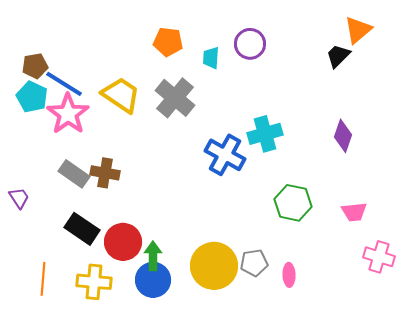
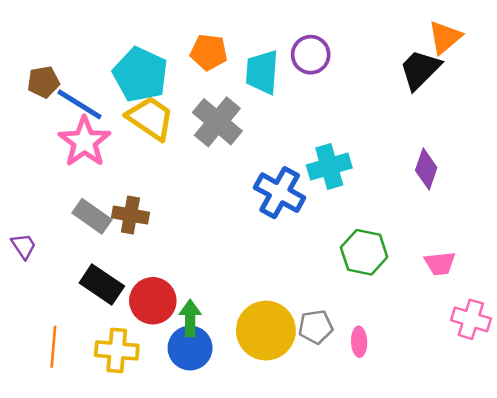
black trapezoid: (338, 56) -> (420, 70), size x1.4
cyan trapezoid: (211, 58) -> (262, 72), size x1.6
cyan pentagon: (32, 97) -> (140, 75), moved, size x1.4

